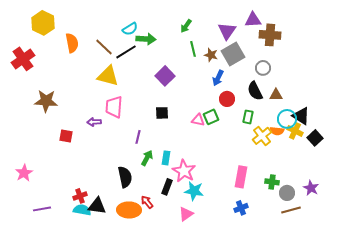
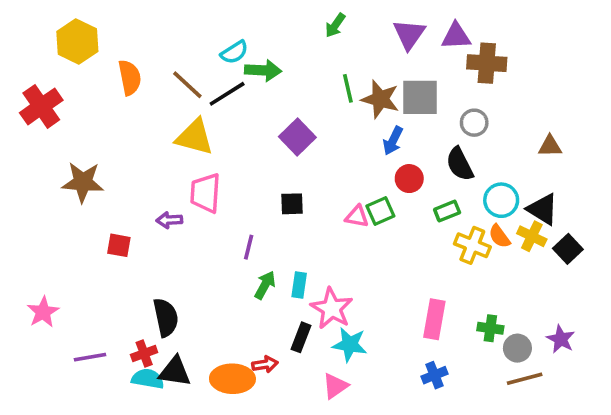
green arrow: (186, 26) -> (335, 25), moved
purple triangle: (227, 31) -> (409, 34), moved
gray square: (233, 54) -> (420, 97), turned 30
brown star: (211, 55) -> (380, 99), size x1.5
brown triangle: (276, 95) -> (550, 146), moved
green rectangle: (248, 117) -> (447, 211), turned 56
cyan circle: (287, 119) -> (501, 200), moved
orange semicircle: (277, 131) -> (499, 236), turned 48
yellow cross: (262, 136) -> (472, 245), turned -30
black semicircle: (125, 177) -> (166, 317), moved
red arrow: (147, 202) -> (265, 364), turned 120
purple line: (42, 209) -> (90, 357), moved

